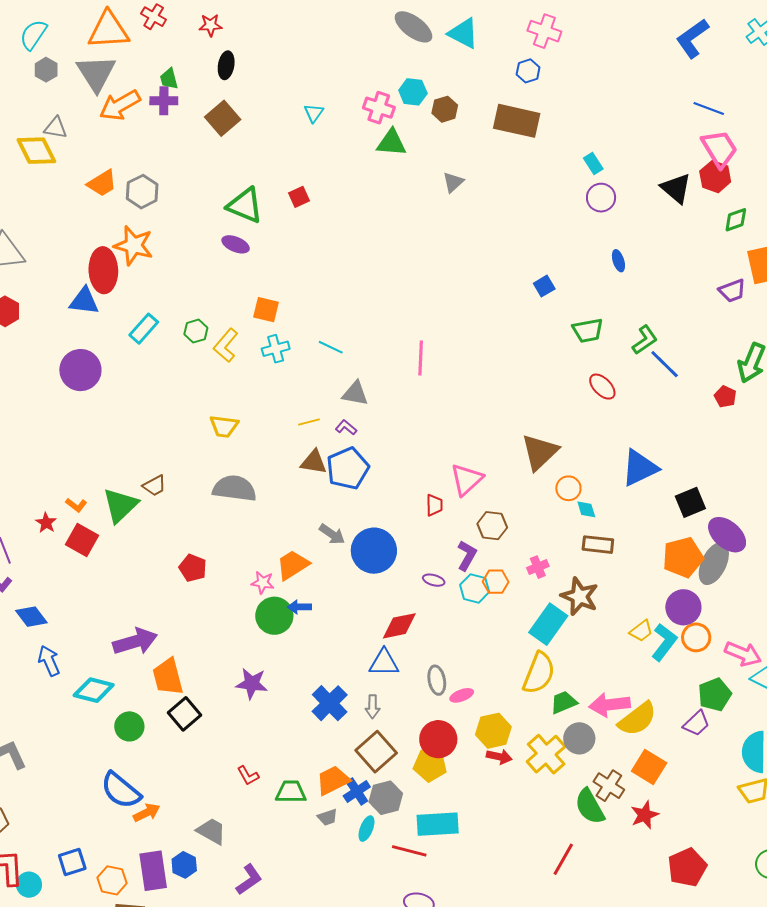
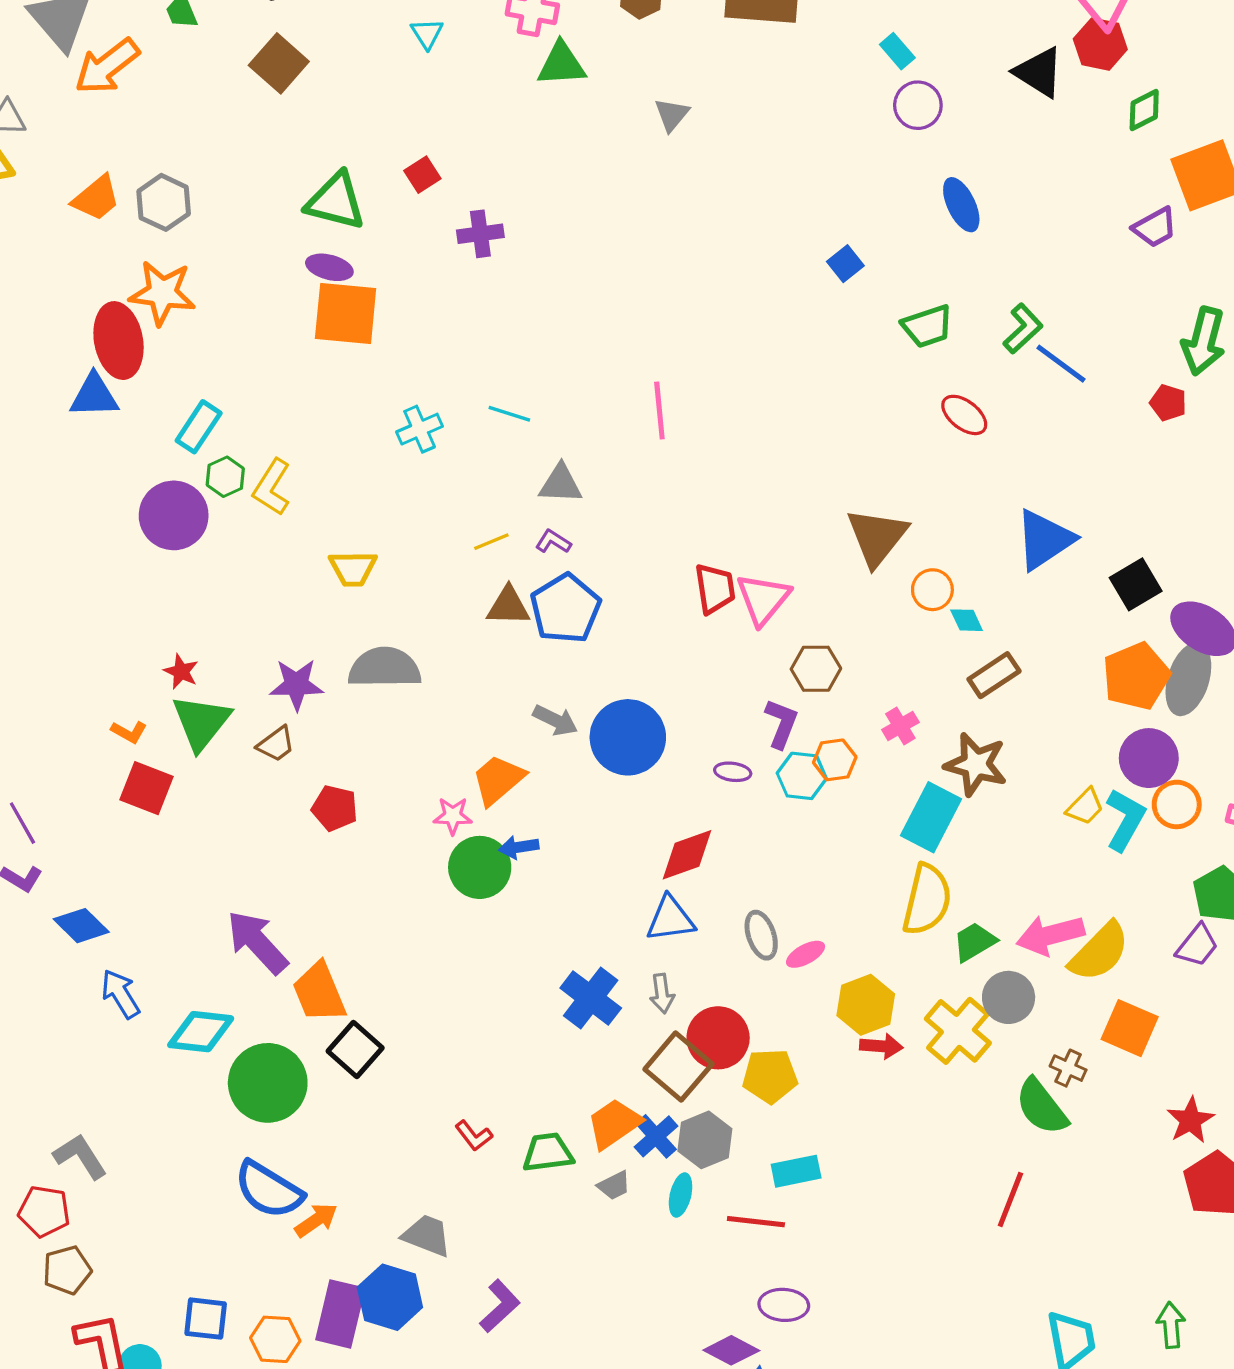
purple cross: (164, 101) -> (480, 234), moved
blue ellipse: (618, 261) -> (961, 205), size x1.5
orange square: (266, 310) -> (346, 314), moved, size x1.6
green hexagon: (196, 331) -> (225, 477), moved
yellow L-shape: (226, 345) -> (272, 487), moved
purple circle: (80, 370) -> (174, 515), moved
brown trapezoid: (154, 486) -> (276, 744), moved
red trapezoid: (434, 505) -> (715, 589), moved, size x1.4
red star: (46, 523) -> (181, 672), moved
brown rectangle: (598, 545) -> (994, 675), turned -32
purple arrow: (135, 642) -> (257, 942), turned -108
purple star: (252, 684) -> (296, 685), moved
green circle: (129, 726) -> (268, 1083), size x1.6
red circle: (438, 739) -> (718, 1038), moved
brown cross: (609, 786) -> (1068, 1068), size x0.7
red star: (645, 815) -> (1190, 1120), moved
cyan rectangle: (438, 824) -> (796, 1171), size x0.7
blue square: (72, 862) -> (206, 1319), turned 32
blue hexagon: (184, 865) -> (390, 1297), size x1.5
purple rectangle: (153, 871) -> (340, 1314), turned 30

